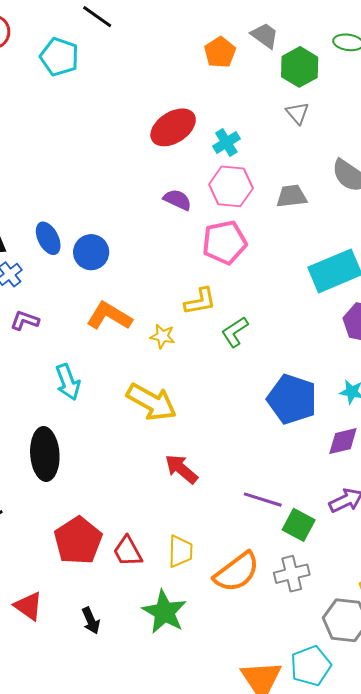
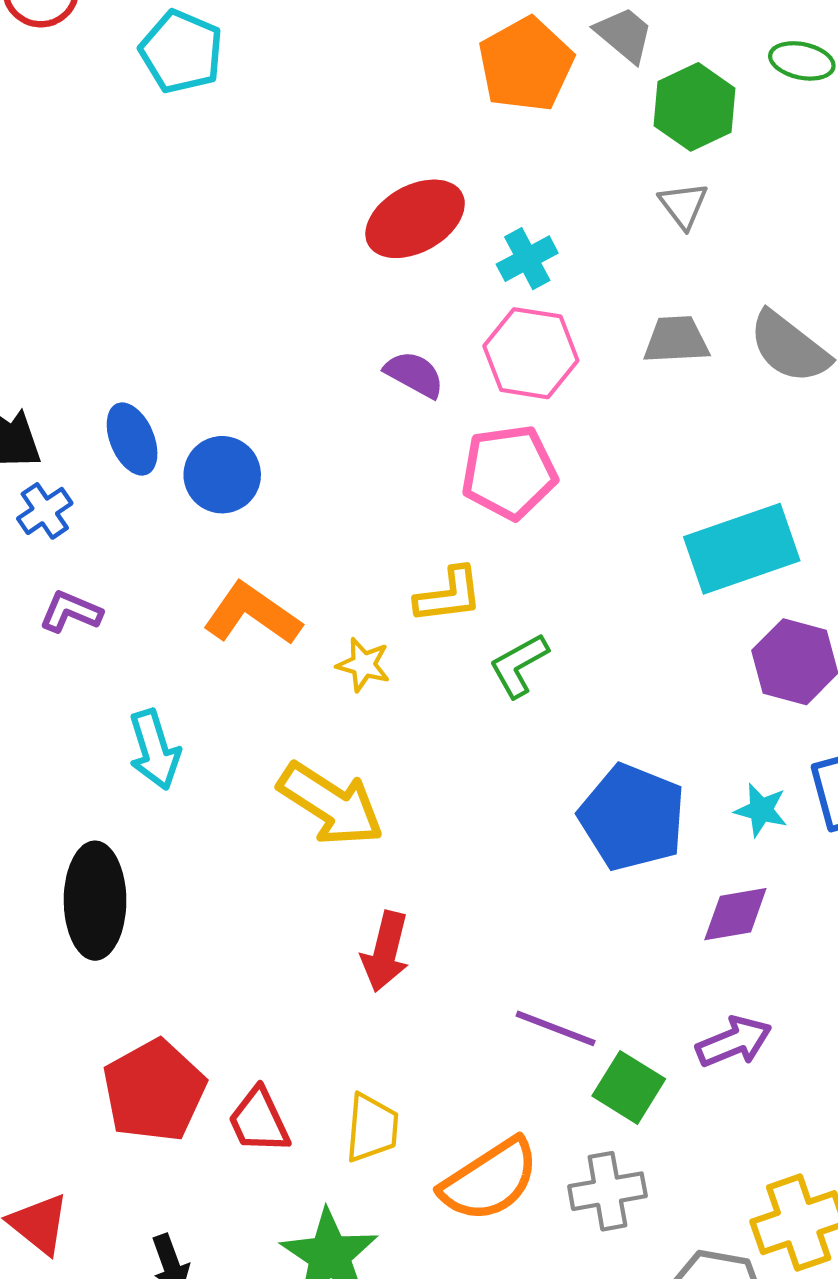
orange pentagon: (220, 52) -> (526, 64), size x1.4
gray trapezoid: (292, 196) -> (676, 340), moved
red arrow: (181, 469) -> (385, 952), turned -120

